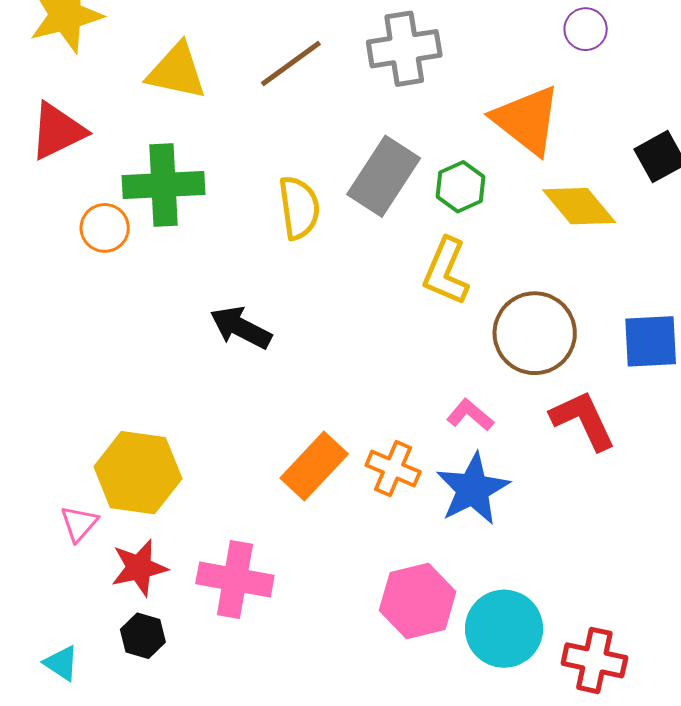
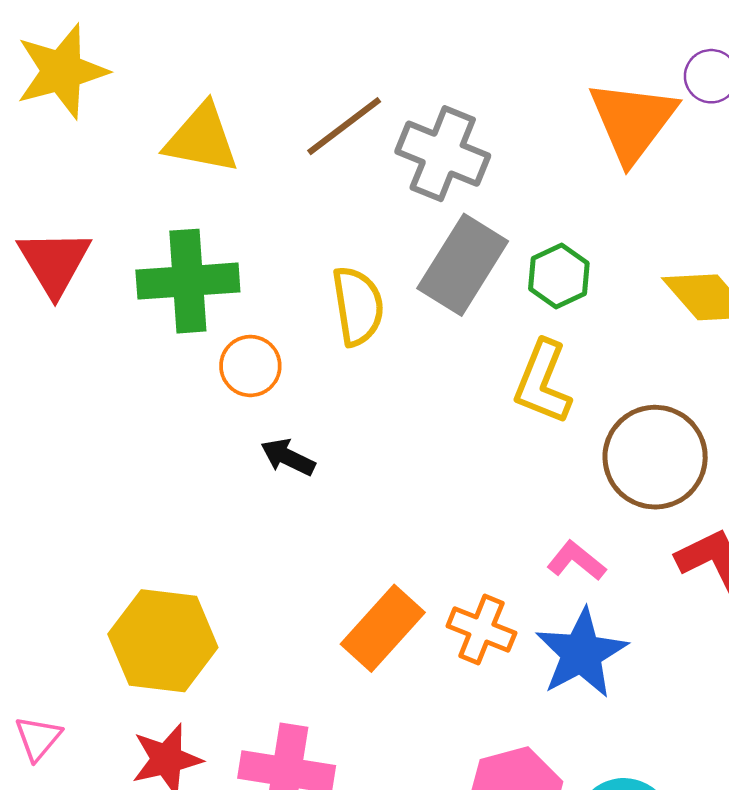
gray cross: (404, 49) -> (443, 154), moved, turned 32
orange triangle: (527, 120) -> (633, 121), moved, turned 30
red triangle: (57, 131) -> (54, 262), moved, turned -34
orange circle: (105, 228) -> (250, 366), moved
black arrow: (241, 328) -> (288, 457), size x0.7
pink triangle: (79, 523) -> (38, 738), moved

